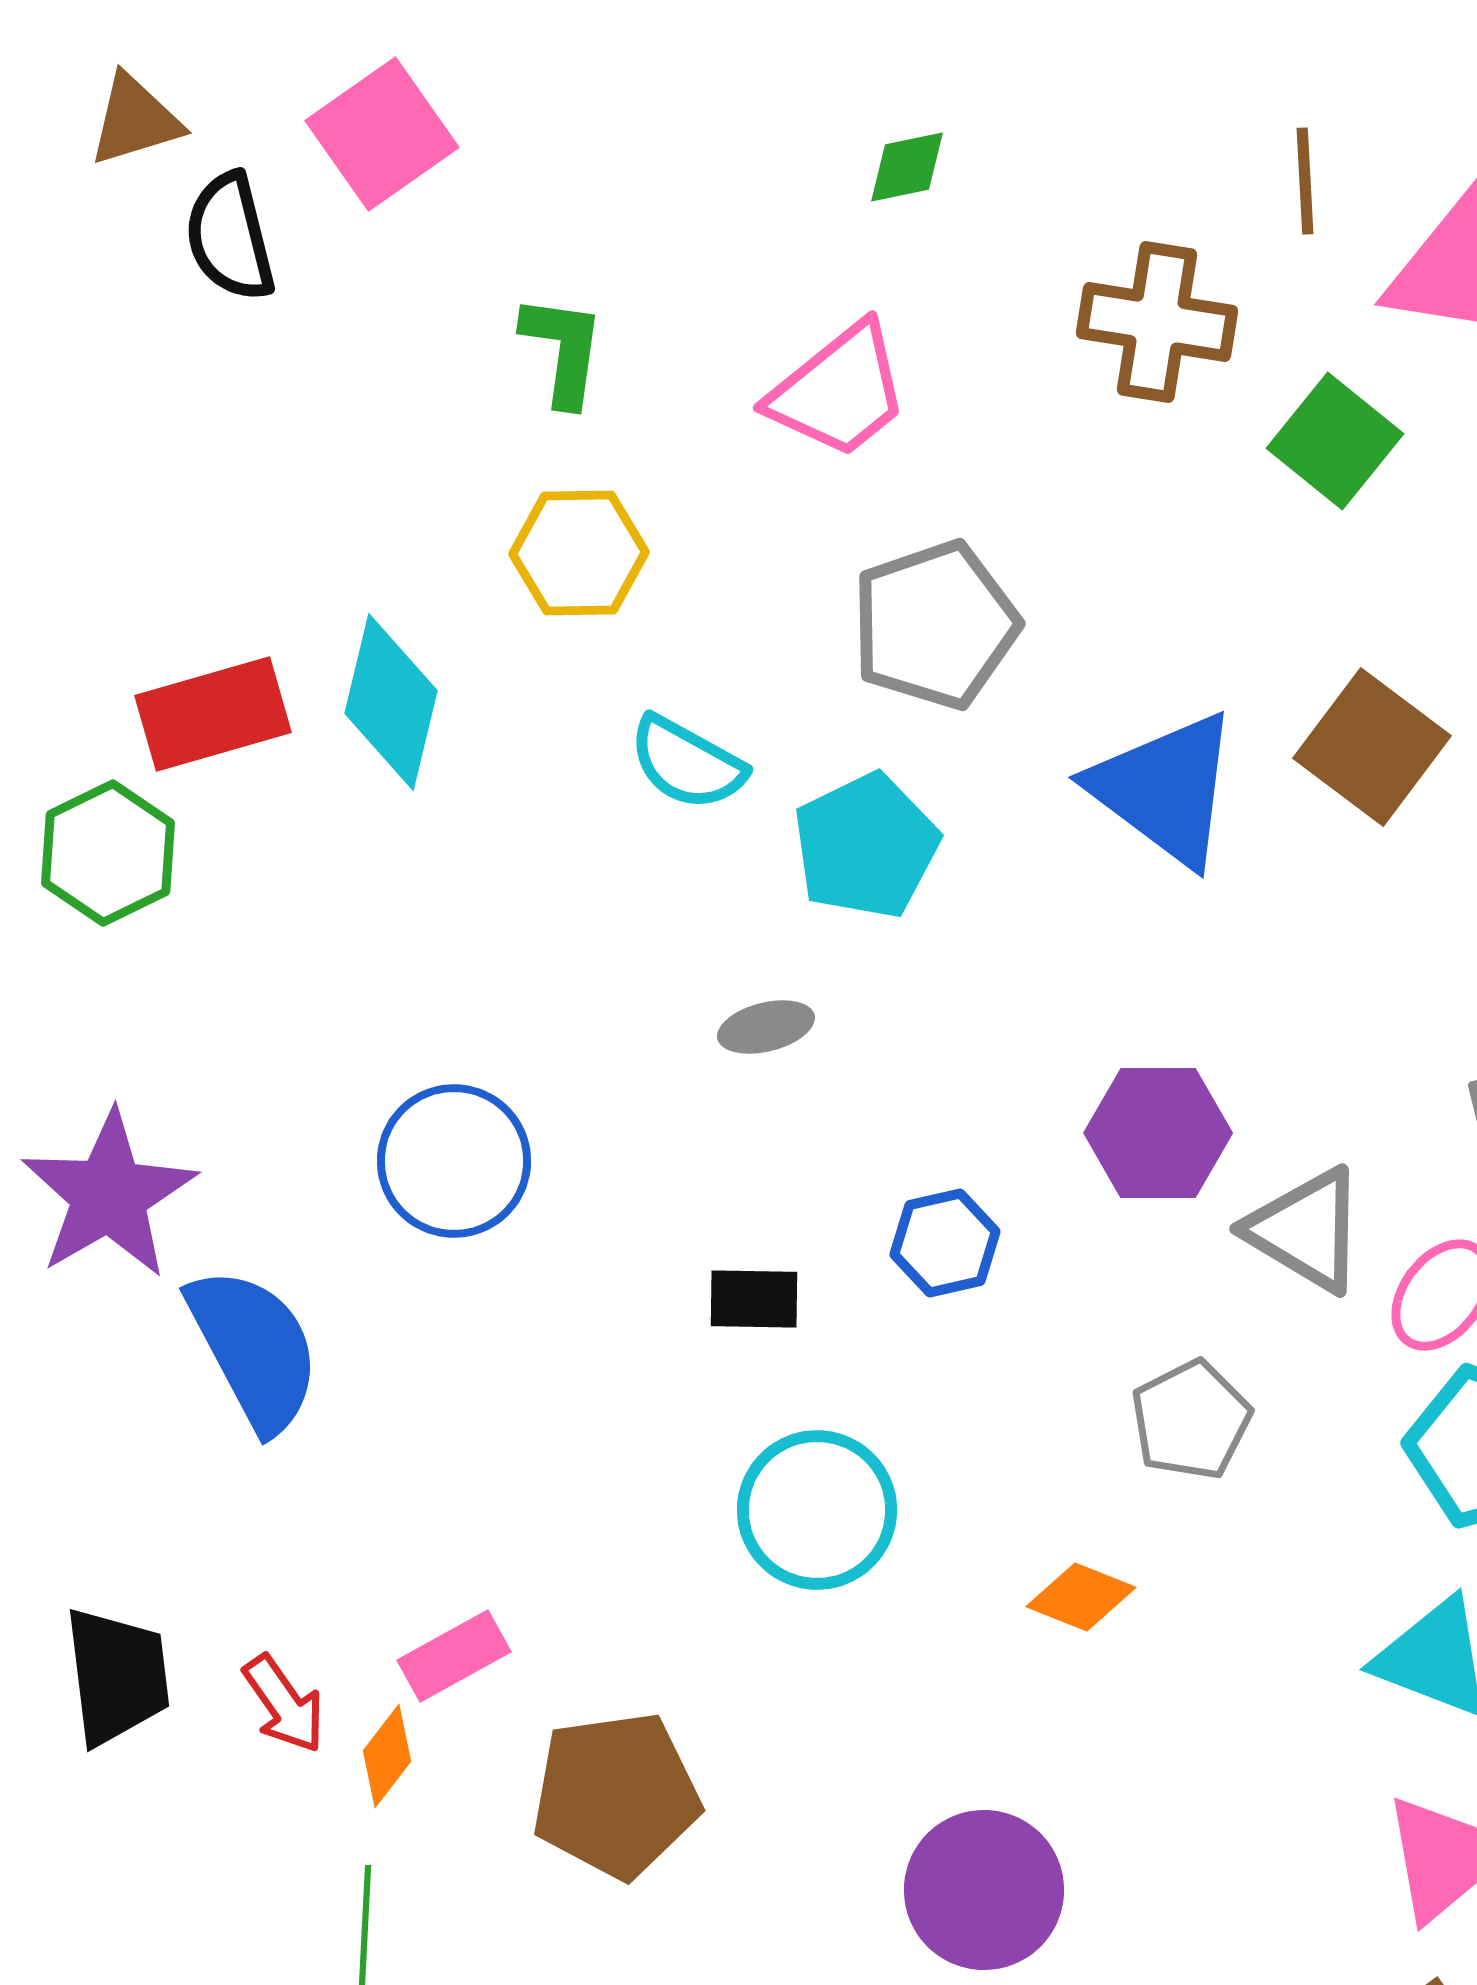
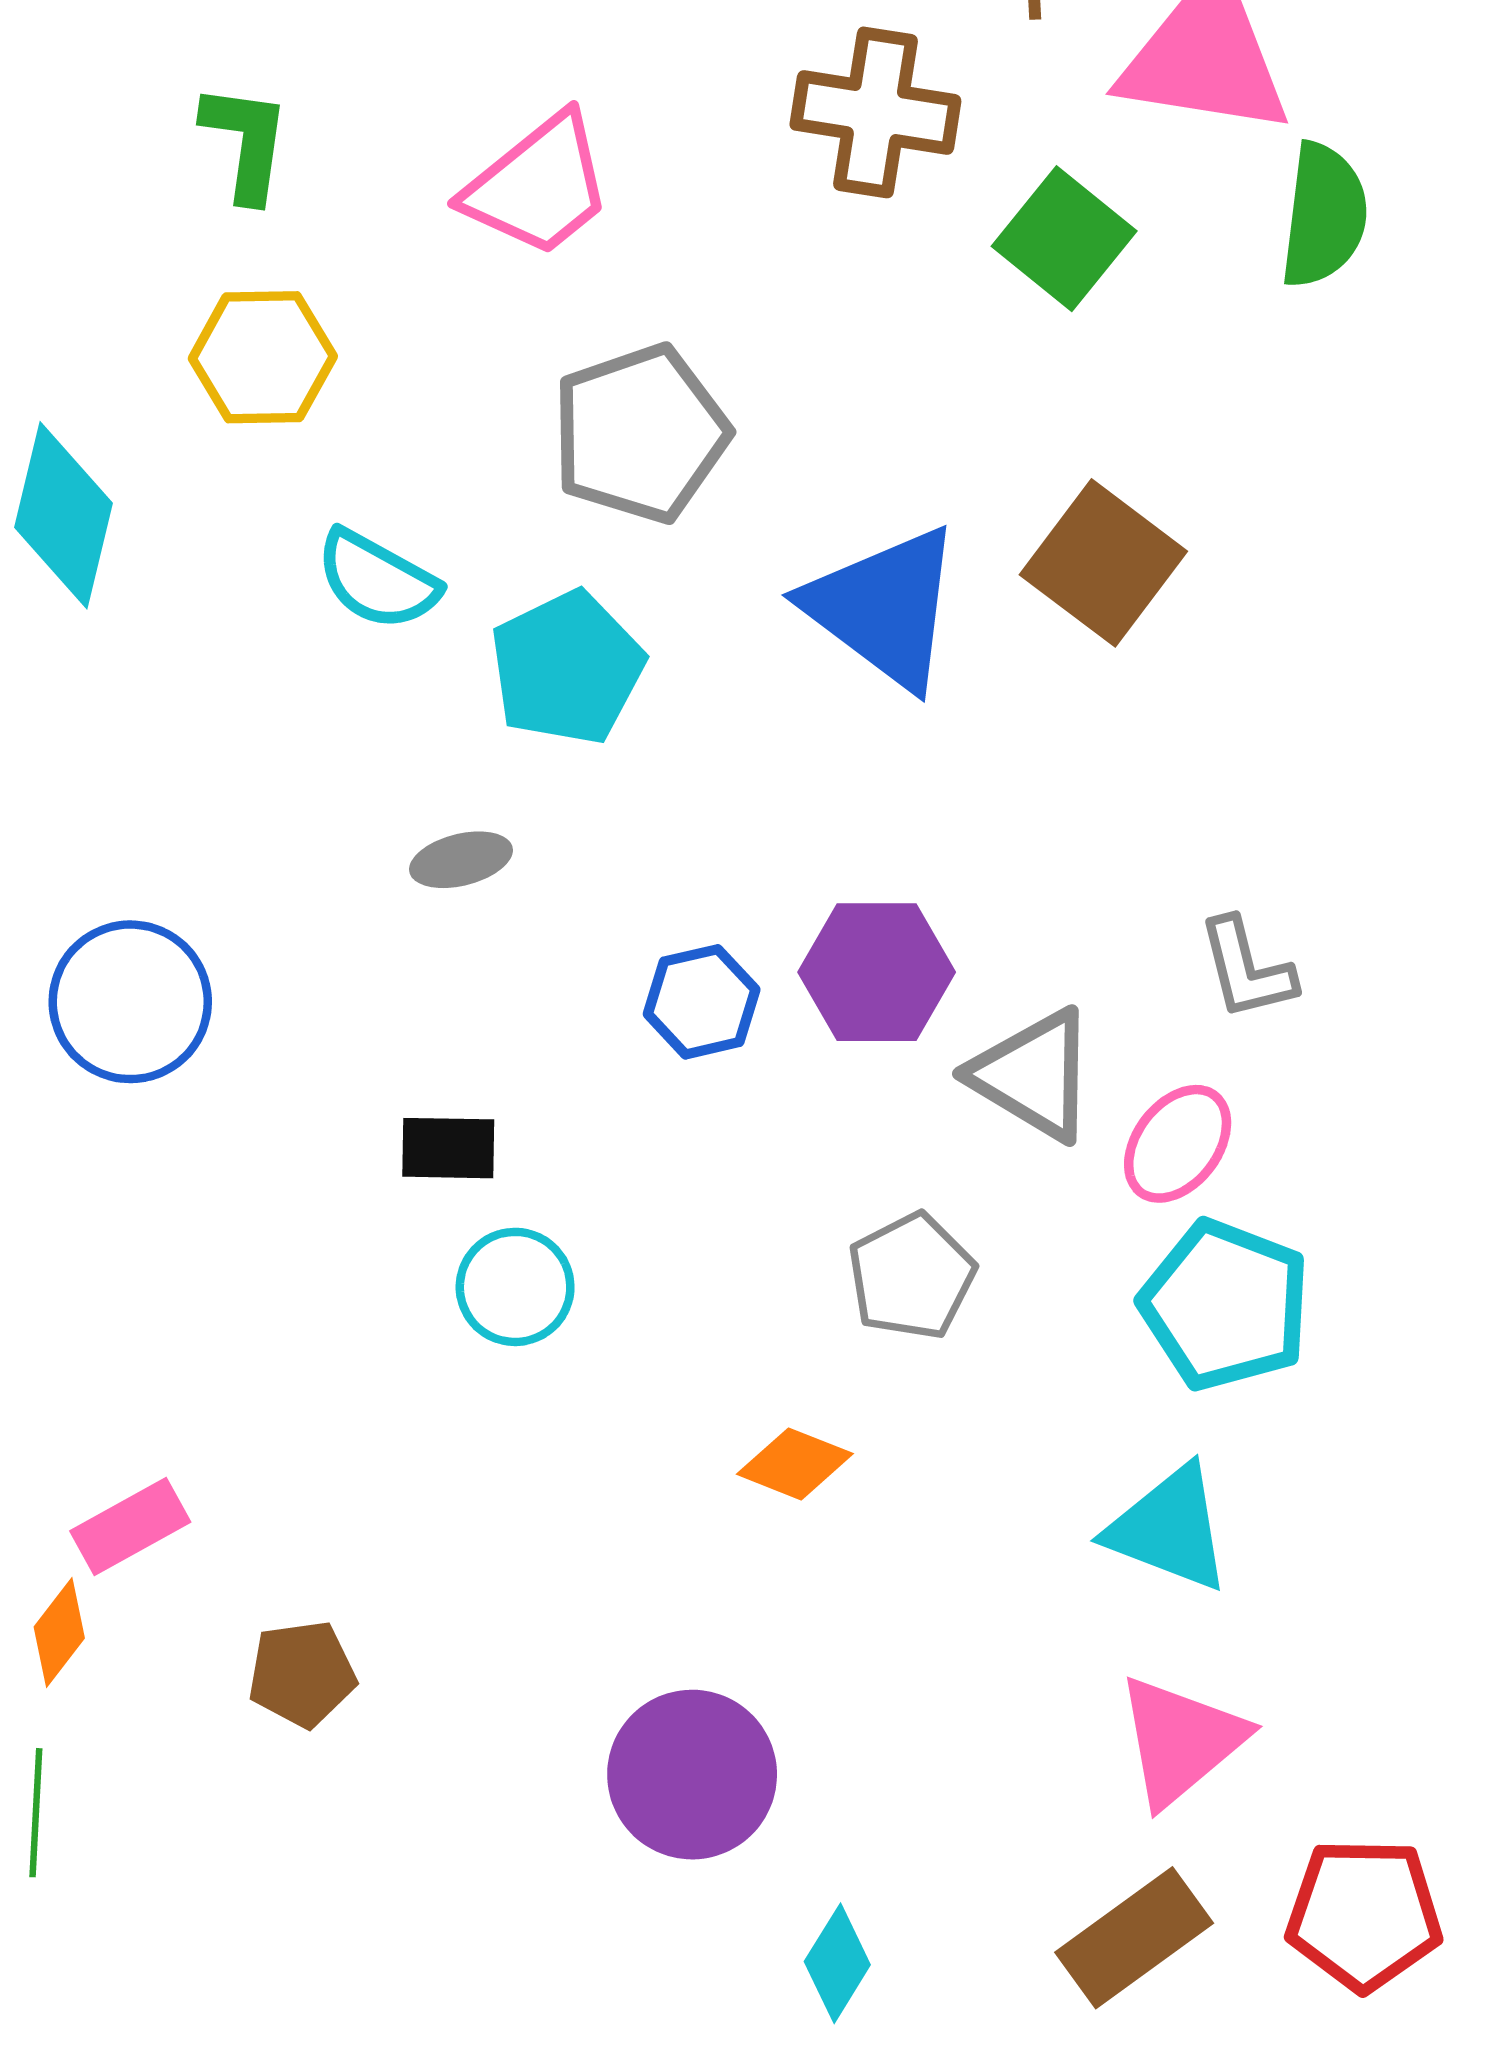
blue hexagon: (945, 1243) -> (702, 1002), moved
cyan circle: (817, 1510) -> (515, 1287), moved, size x0.7
brown pentagon: (616, 1795) -> (302, 1674), size x0.6

